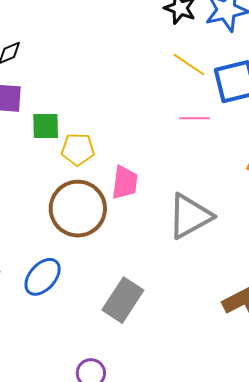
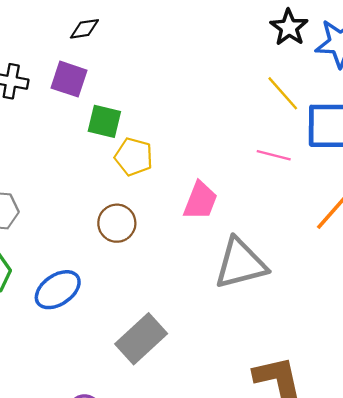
pink trapezoid: (125, 182) -> (200, 201), moved
brown circle: (78, 209) -> (117, 223), size x0.6

